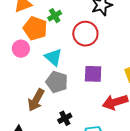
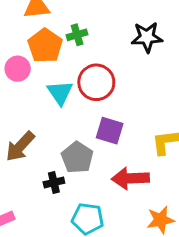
red circle: (85, 34) -> (96, 82), moved
gray pentagon: (57, 82) -> (77, 157), moved

